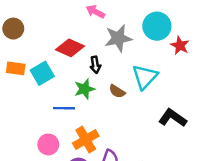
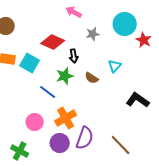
gray star: (118, 38) -> (93, 34), size x0.6
cyan square: (42, 73) -> (30, 63), turned -30
cyan triangle: (145, 77) -> (115, 66), size x0.6
blue line: (64, 108) -> (48, 92), turned 36

